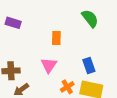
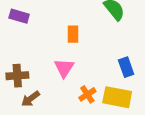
blue rectangle: (89, 65) -> (126, 67), moved

